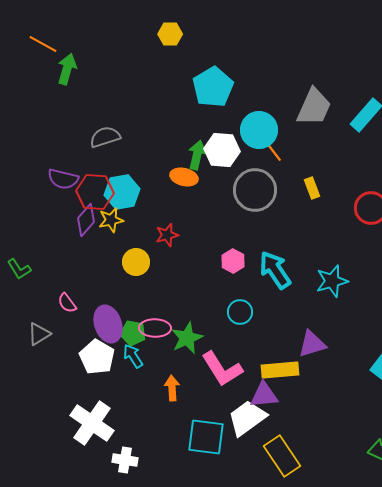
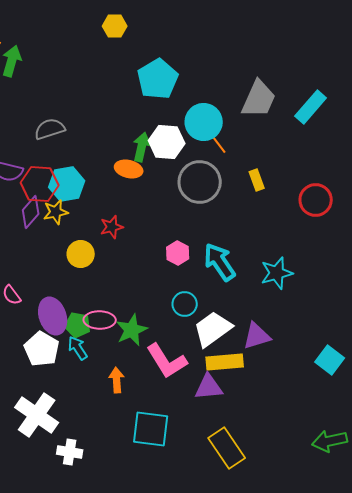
white trapezoid: (247, 418) -> (213, 329), moved

